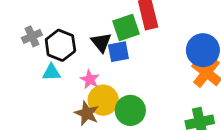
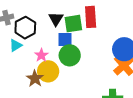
black triangle: (101, 42) -> (56, 19), moved
cyan triangle: (52, 72) -> (16, 45), turned -40
green circle: (130, 110) -> (70, 55), moved

